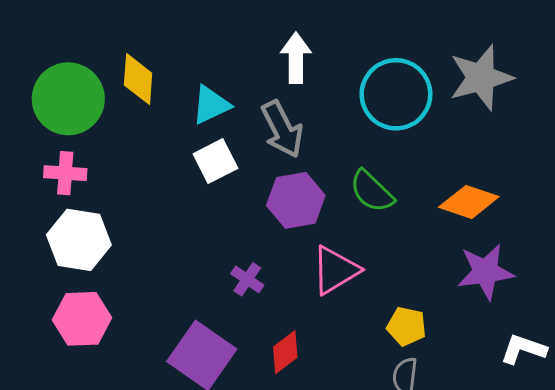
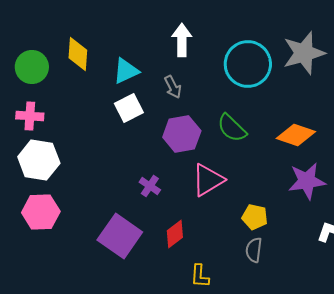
green circle: (68, 99) -> (32, 67), size x0.7
gray arrow: (282, 129) -> (173, 87), size x0.6

